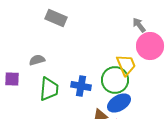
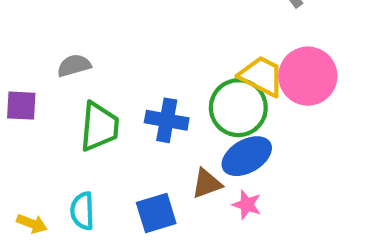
pink circle: (150, 46) -> (308, 76), moved
yellow trapezoid: (126, 65) -> (261, 76), turned -40

